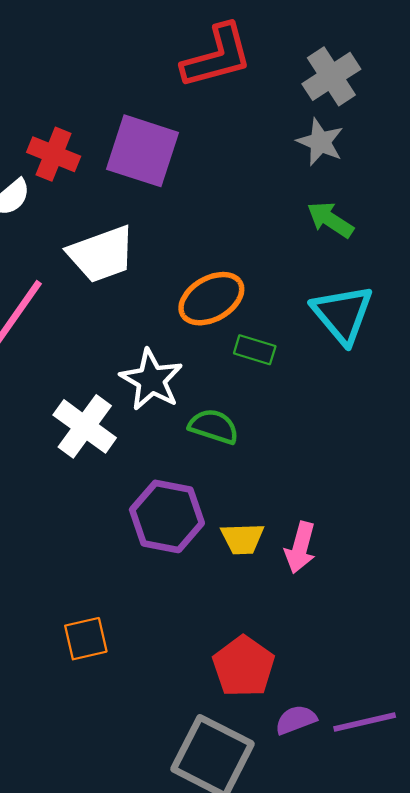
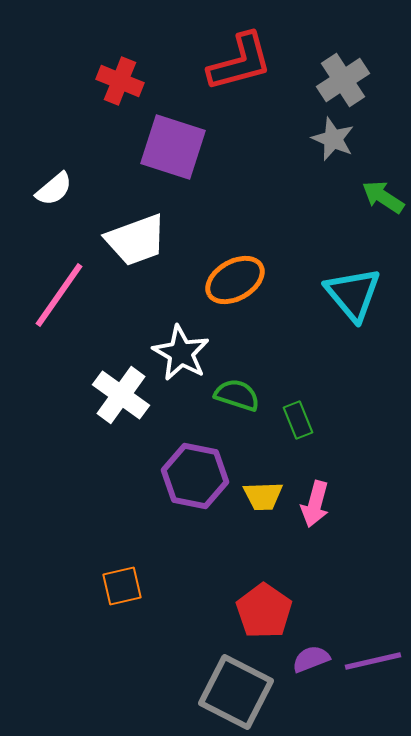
red cross: (54, 154) -> (120, 81), moved
green arrow: (330, 220) -> (383, 197), moved
green rectangle: (255, 350) -> (298, 420), moved, turned 51

